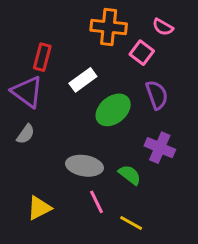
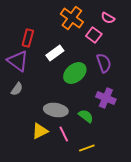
orange cross: (109, 27) -> (72, 18), turned 30
yellow triangle: (39, 208) -> (40, 131), moved
yellow line: (131, 223) -> (87, 148), turned -49

